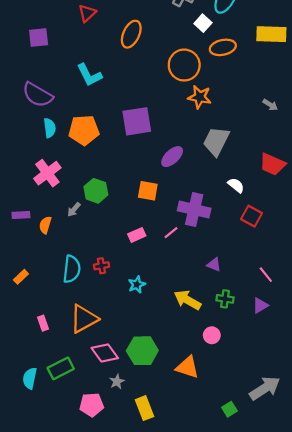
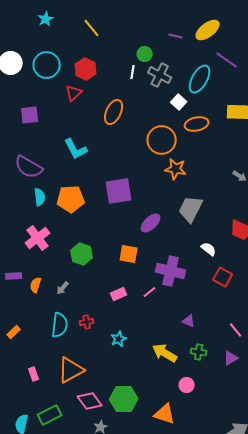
gray arrow: (74, 210) -> (63, 288), moved

